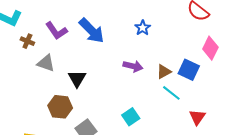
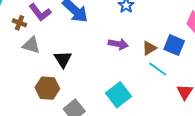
brown cross: (27, 41) -> (19, 23), moved
cyan square: (131, 117) -> (118, 95), size x1.4

